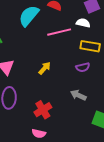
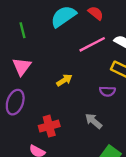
pink line: (59, 32) -> (92, 44), turned -30

